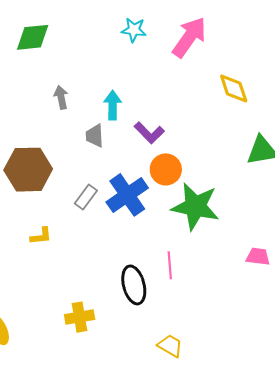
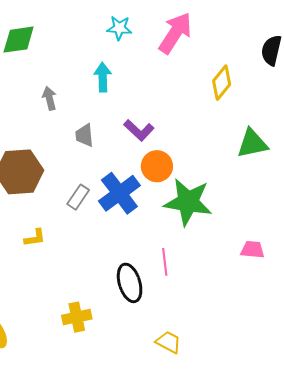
yellow diamond: (234, 89) -> (222, 83), turned 60
cyan arrow: (113, 105) -> (103, 77), moved

